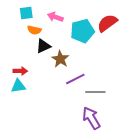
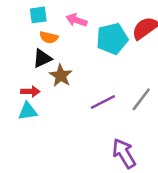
black triangle: (43, 46) -> (42, 58), moved
brown star: (60, 59) -> (61, 76), moved
gray line: (95, 92) -> (141, 99), moved, turned -54

